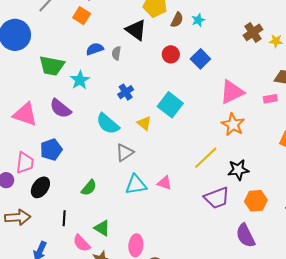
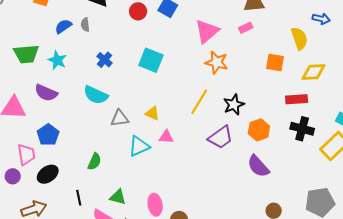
yellow triangle: (144, 123) -> (152, 113), moved
gray triangle: (125, 153) -> (120, 118), turned 42
black ellipse: (40, 187) -> (48, 174), turned 35

